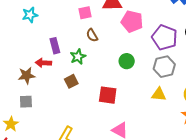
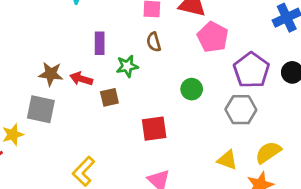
red arrow: (43, 63) -> (81, 79), moved
yellow triangle: (159, 94) -> (227, 160), moved
red square: (108, 95) -> (154, 129), turned -30
gray square: (26, 102) -> (41, 109), size x1.5

